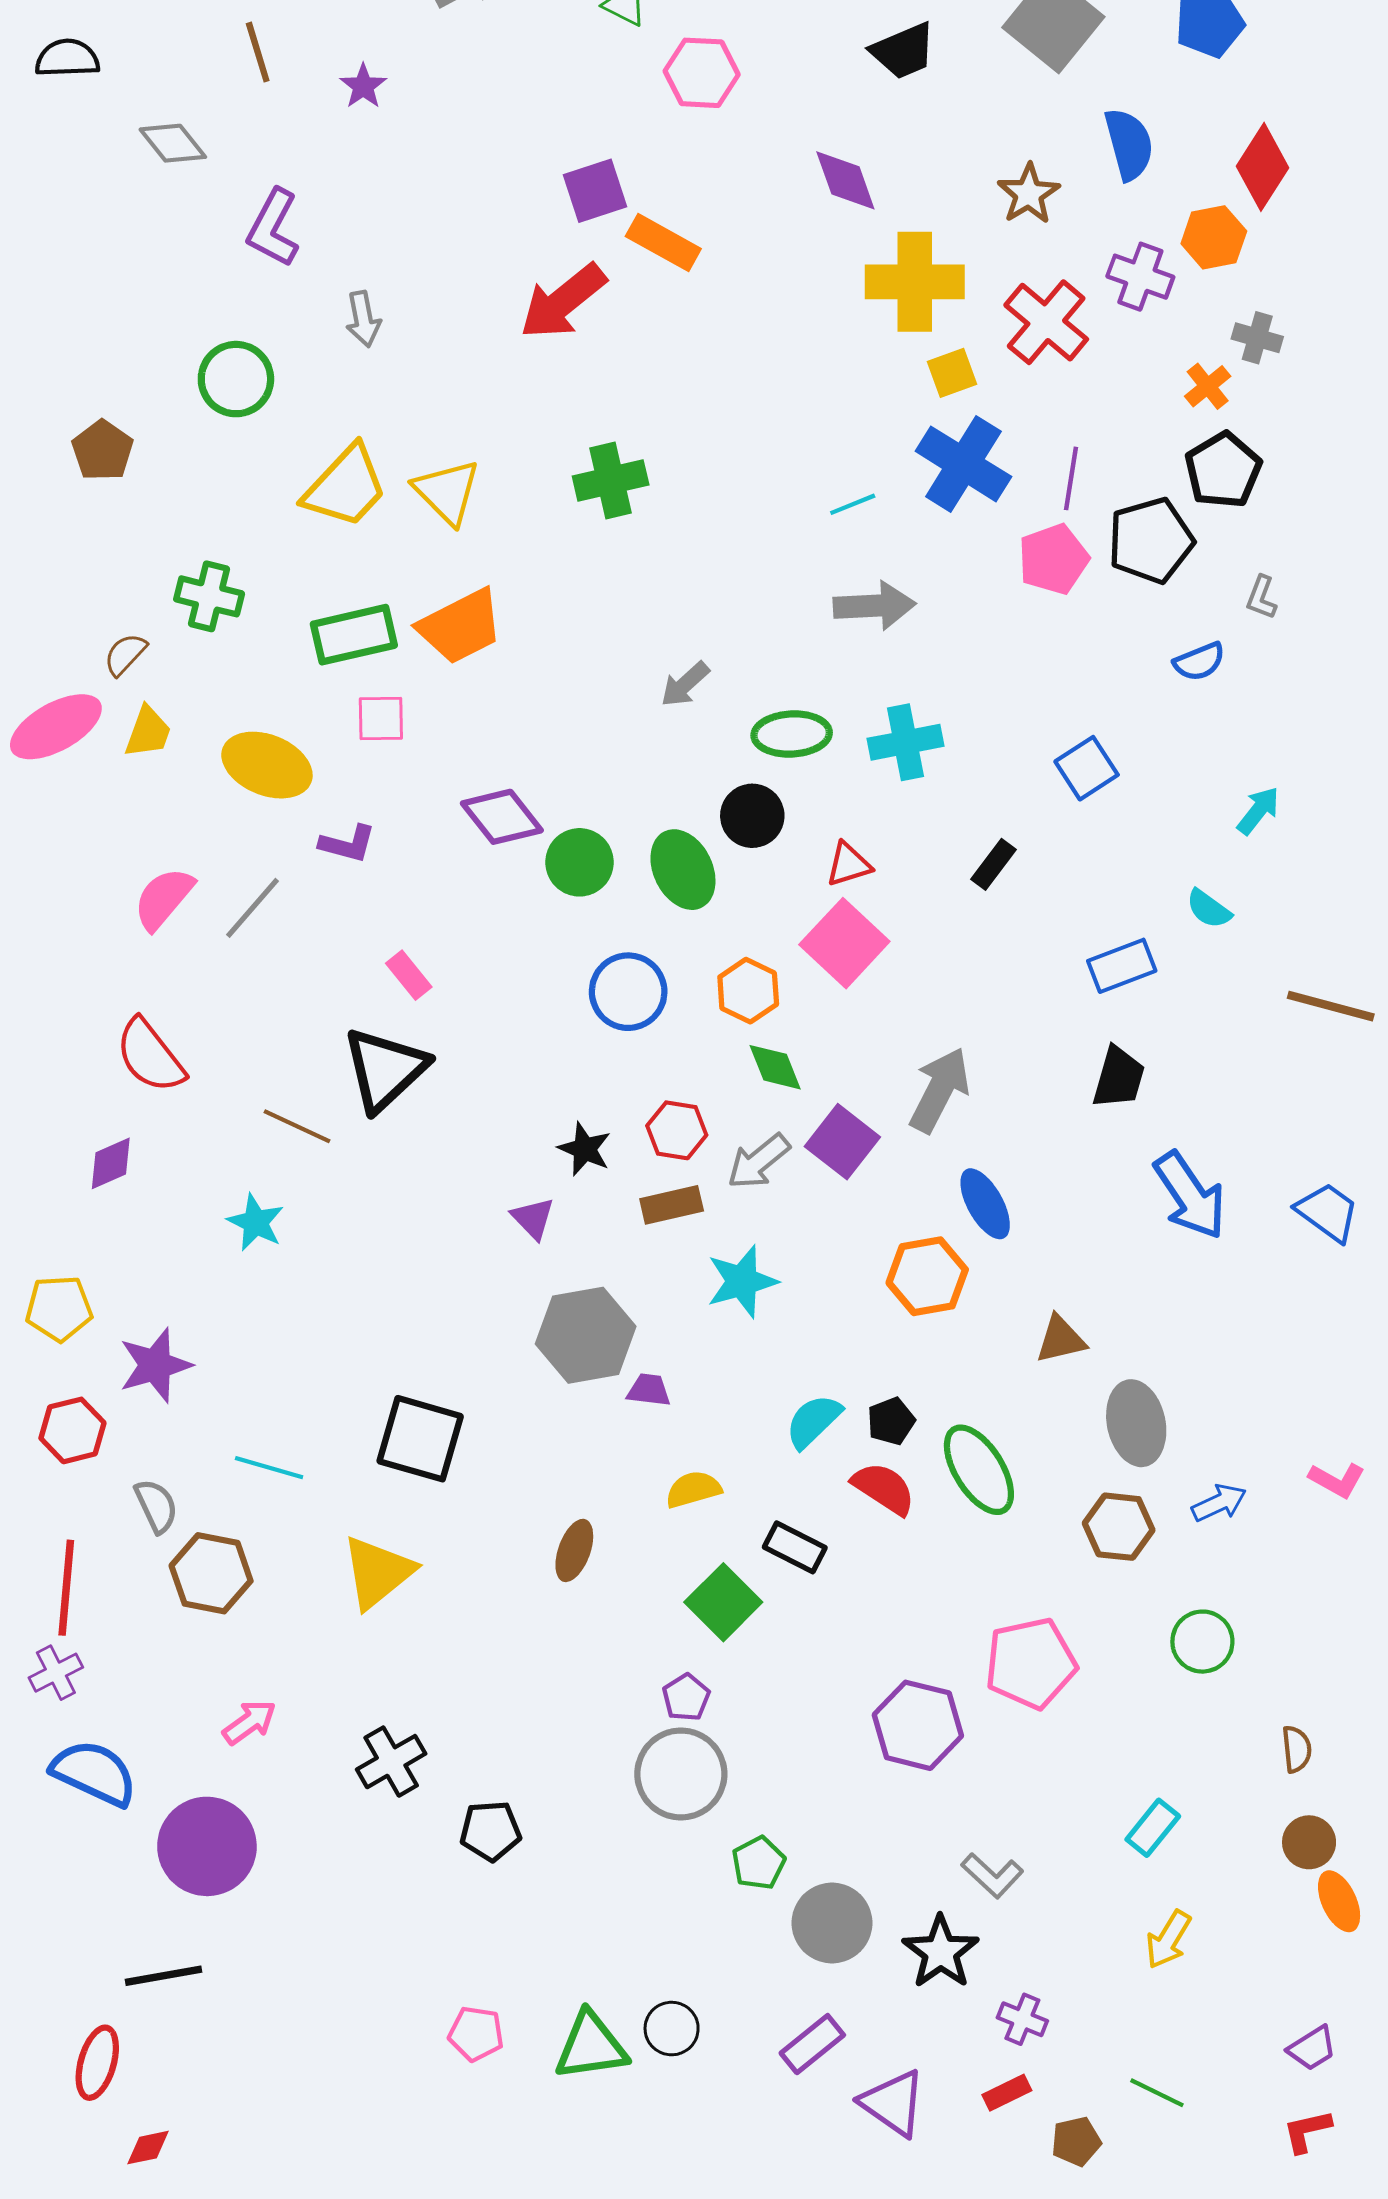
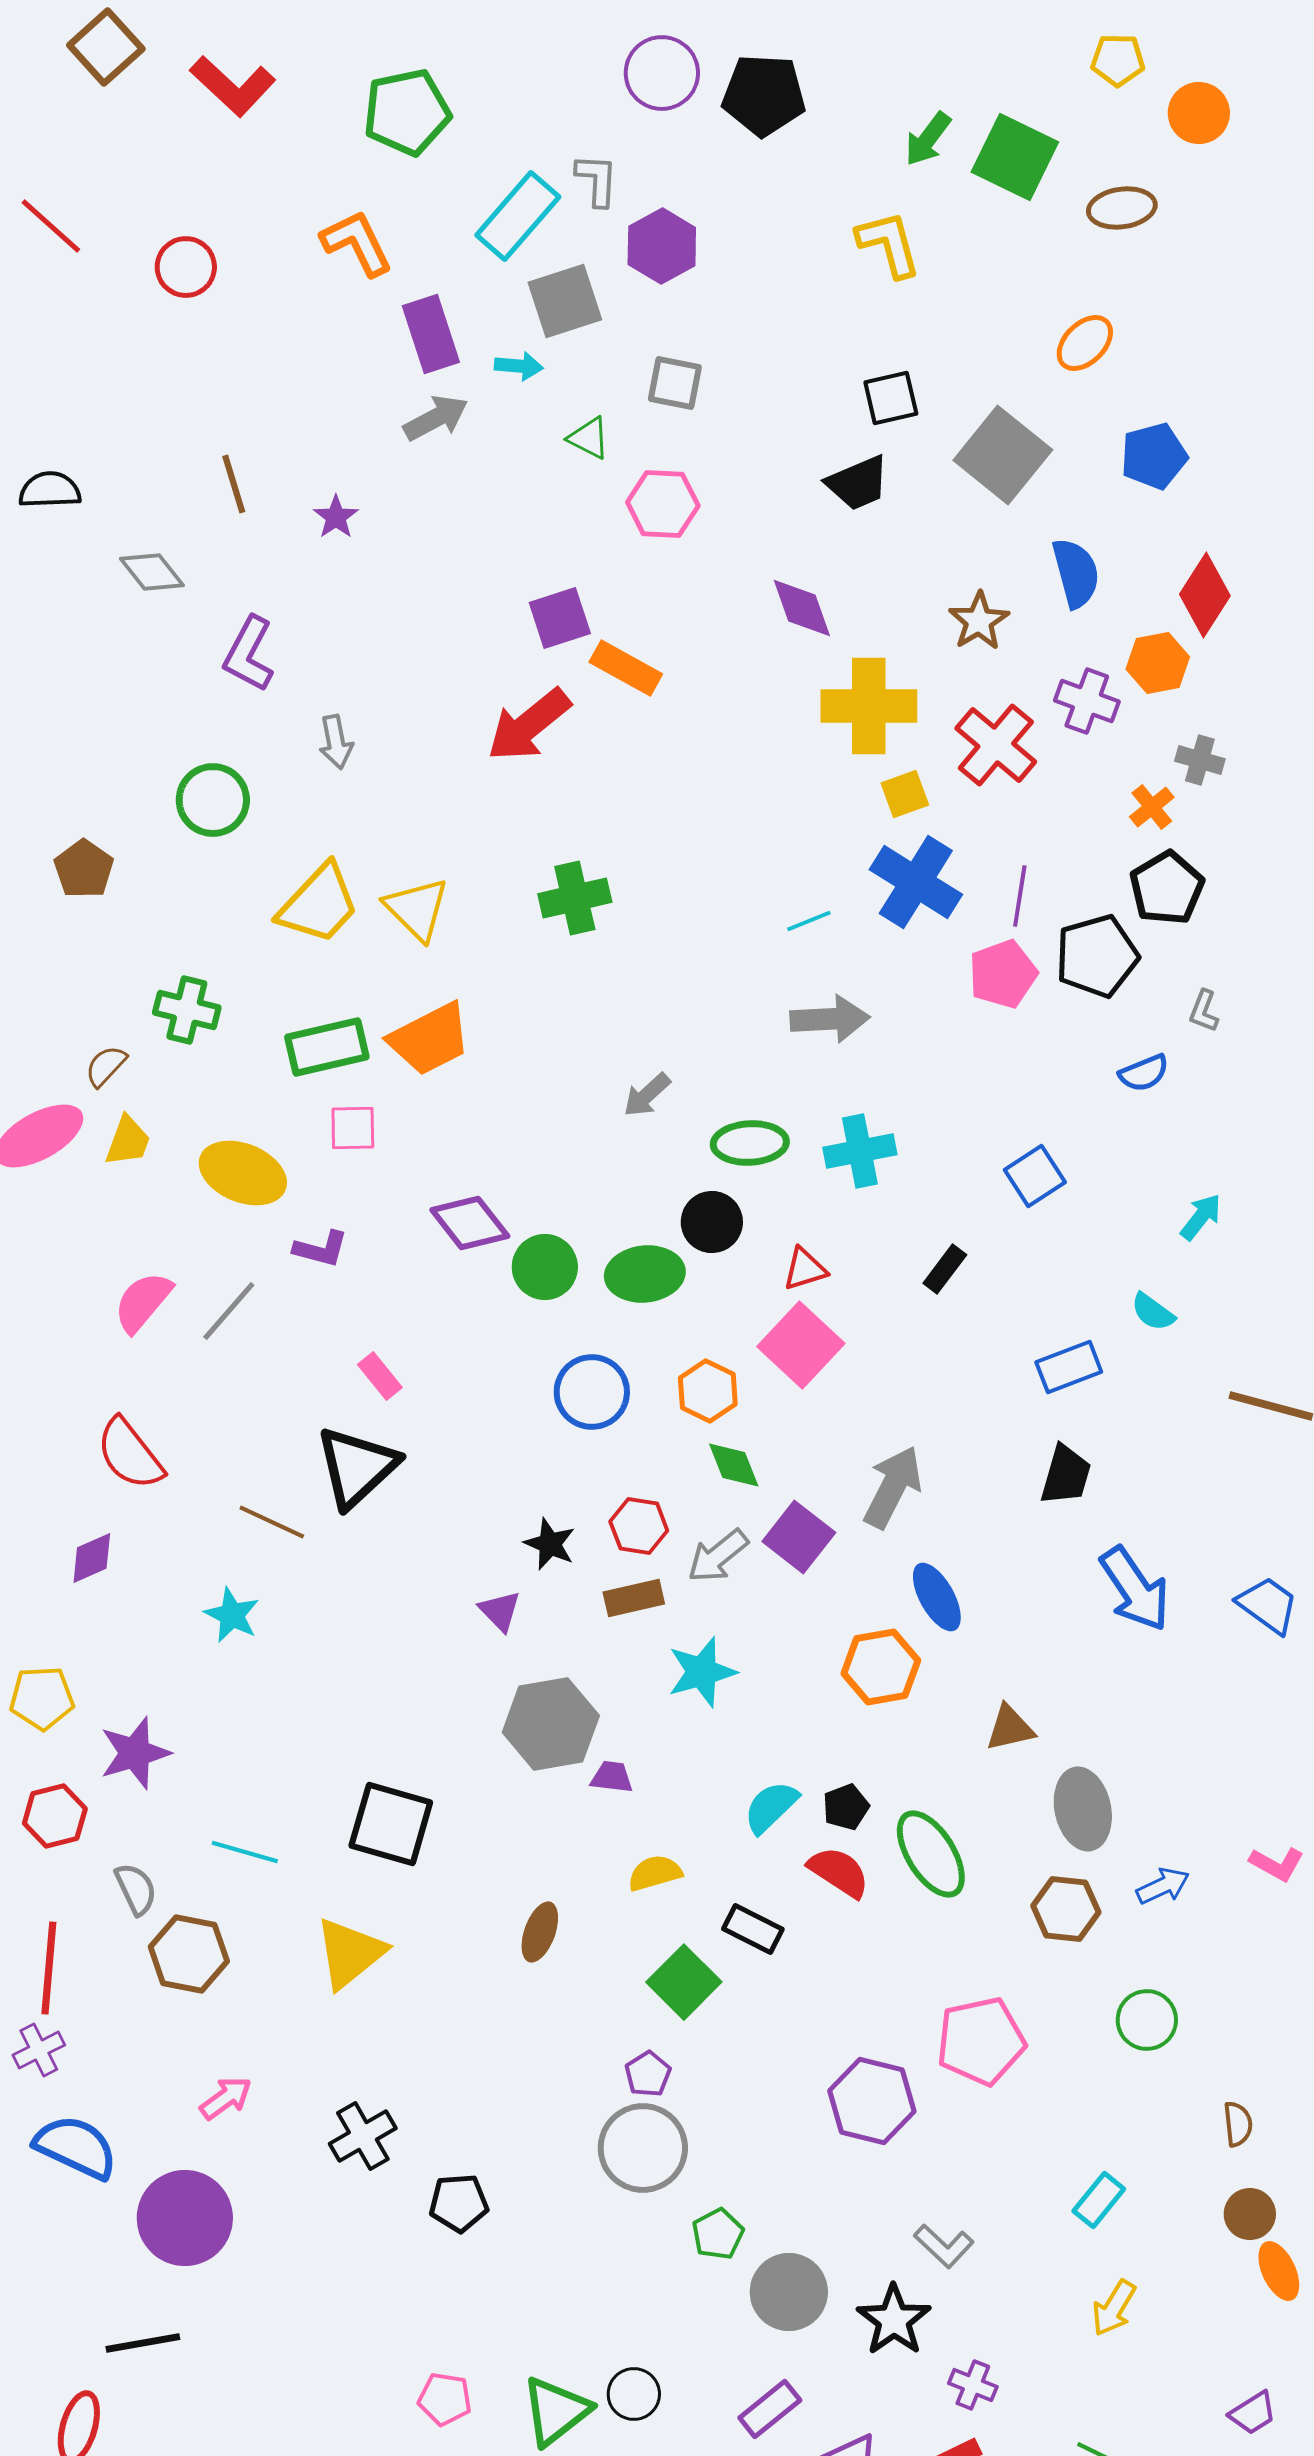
green ellipse: (683, 870) -> (645, 1274), turned -70
green triangle: (591, 2046) -> (556, 2411), turned -30

